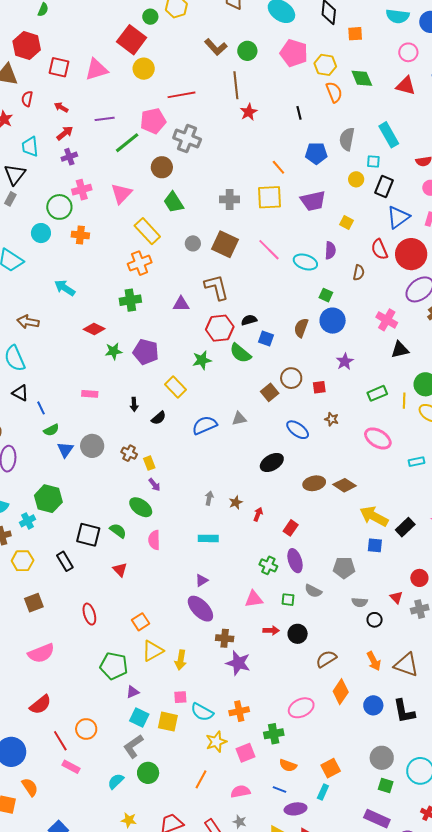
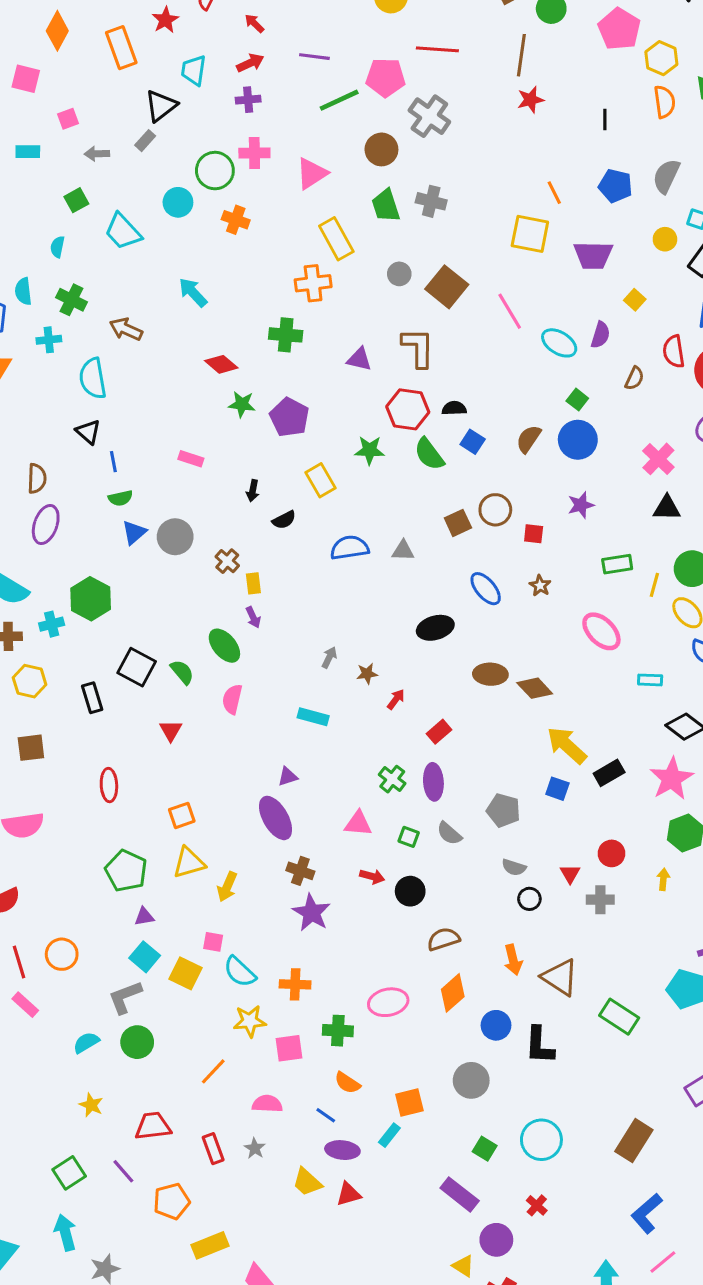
gray cross: (230, 199) -> (431, 201), moved
gray circle: (382, 758) -> (471, 1080), moved

